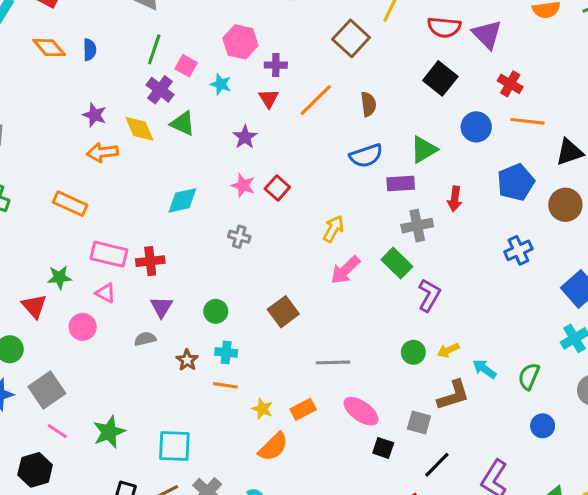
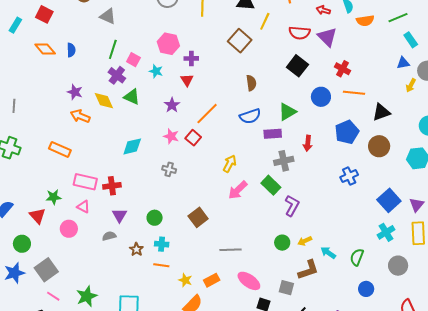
orange line: (316, 100) -> (207, 114), moved
orange arrow: (102, 152) -> (80, 116), turned 30

